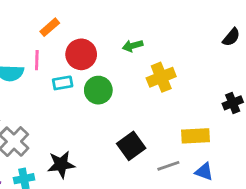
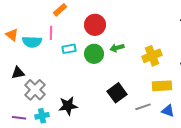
green arrow: (133, 46) -> (117, 48), moved
red circle: (81, 54) -> (95, 25), moved
yellow cross: (161, 77) -> (152, 56), moved

